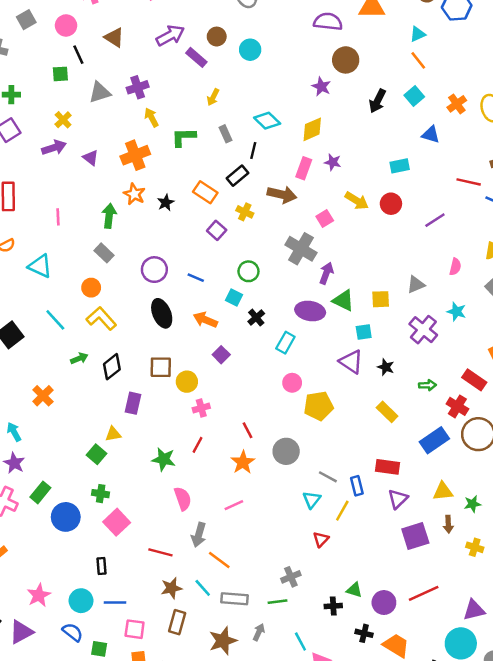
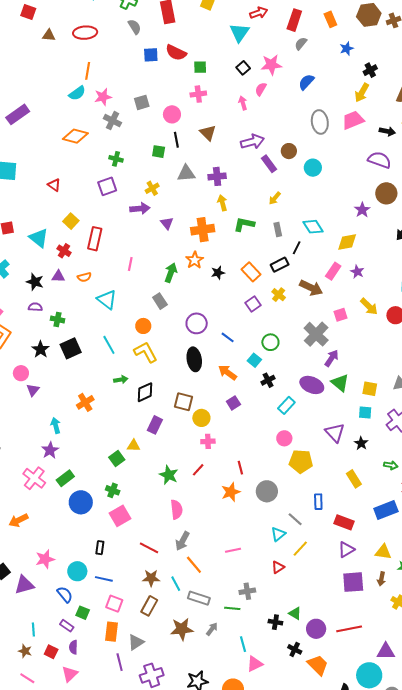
cyan square: (364, 332) -> (365, 412), moved
blue rectangle: (357, 486) -> (318, 502), moved
pink line: (234, 505) -> (233, 550), moved

